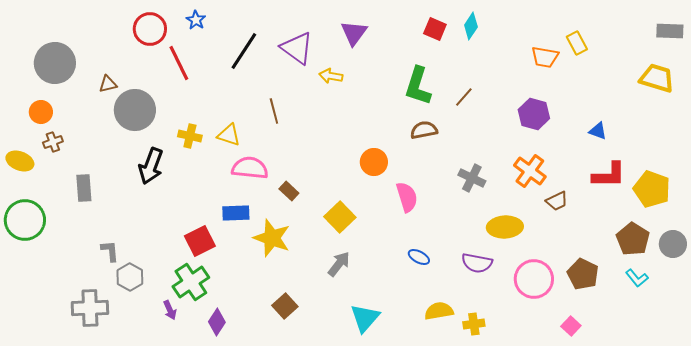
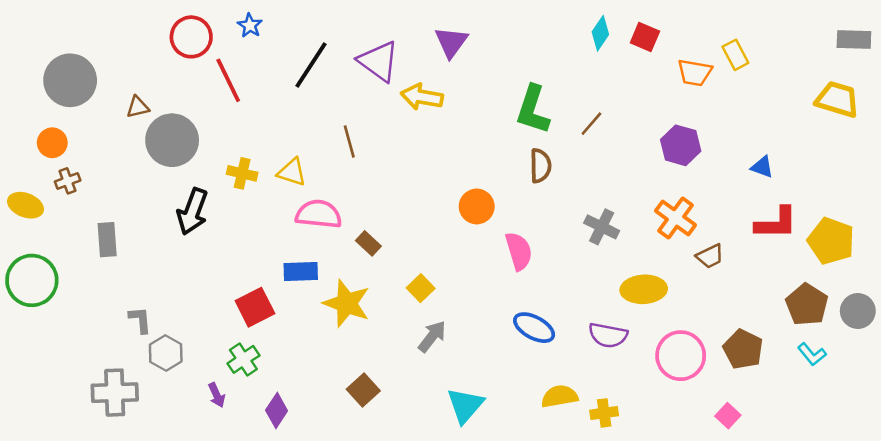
red square: (435, 29) -> (645, 37), moved
yellow arrow: (331, 76) -> (422, 97), size x1.4
brown semicircle: (424, 130) -> (540, 166), turned 100
yellow square: (340, 217) -> (421, 288), moved, size x0.7
blue ellipse: (419, 257) -> (534, 328), size x1.5
green cross: (191, 282) -> (243, 359), size x0.7

